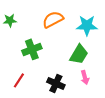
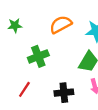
black cross: (56, 83) -> (64, 93), turned -30

